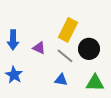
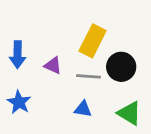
gray line: (65, 56) -> (88, 76), turned -36
green triangle: (95, 83) -> (129, 113), turned 30

